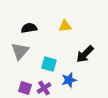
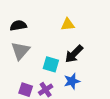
black semicircle: (29, 28) -> (18, 26), moved
black arrow: (85, 54) -> (74, 54), moved

